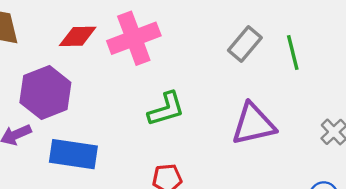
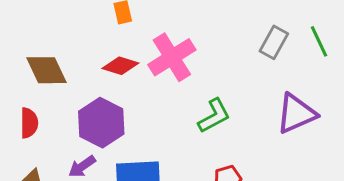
red diamond: (78, 36) -> (120, 66), turned 30

